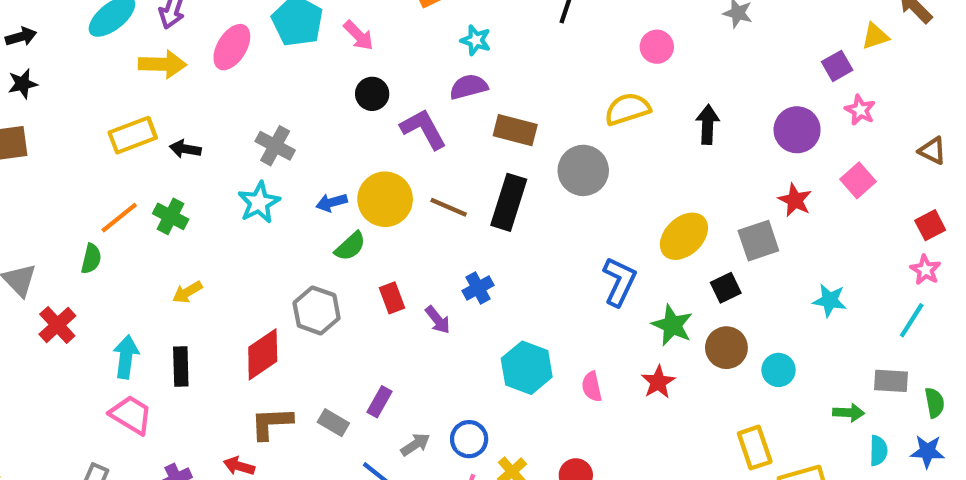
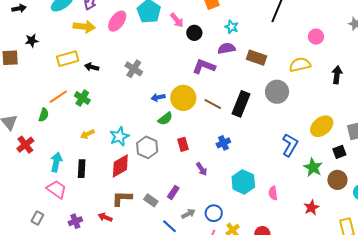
black star: (23, 84) -> (32, 41), moved
black circle: (372, 94) -> (194, 33), moved
purple L-shape: (423, 129) -> (204, 66), turned -45
brown rectangle: (515, 130) -> (257, 58), moved
cyan star: (259, 202) -> (119, 136), moved
purple arrow: (438, 320) -> (202, 169), moved
red star: (658, 382) -> (311, 208), moved

